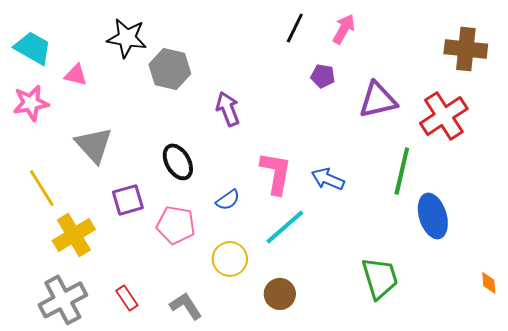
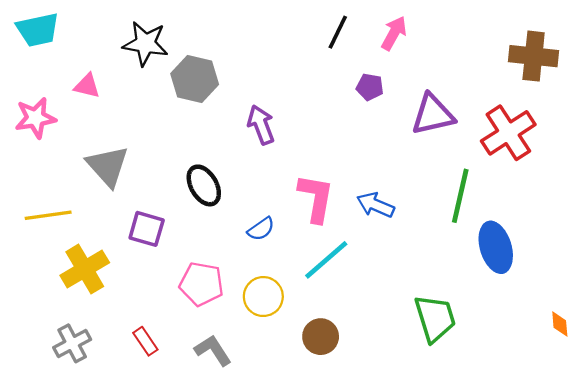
cyan trapezoid: (33, 48) -> (38, 30), moved, turned 138
yellow line: (42, 188) -> (48, 215), turned -66
purple square: (128, 200) -> (147, 229), turned 32
pink pentagon: (176, 225) -> (202, 284), moved
gray cross: (63, 300) -> (72, 343), size x0.7

